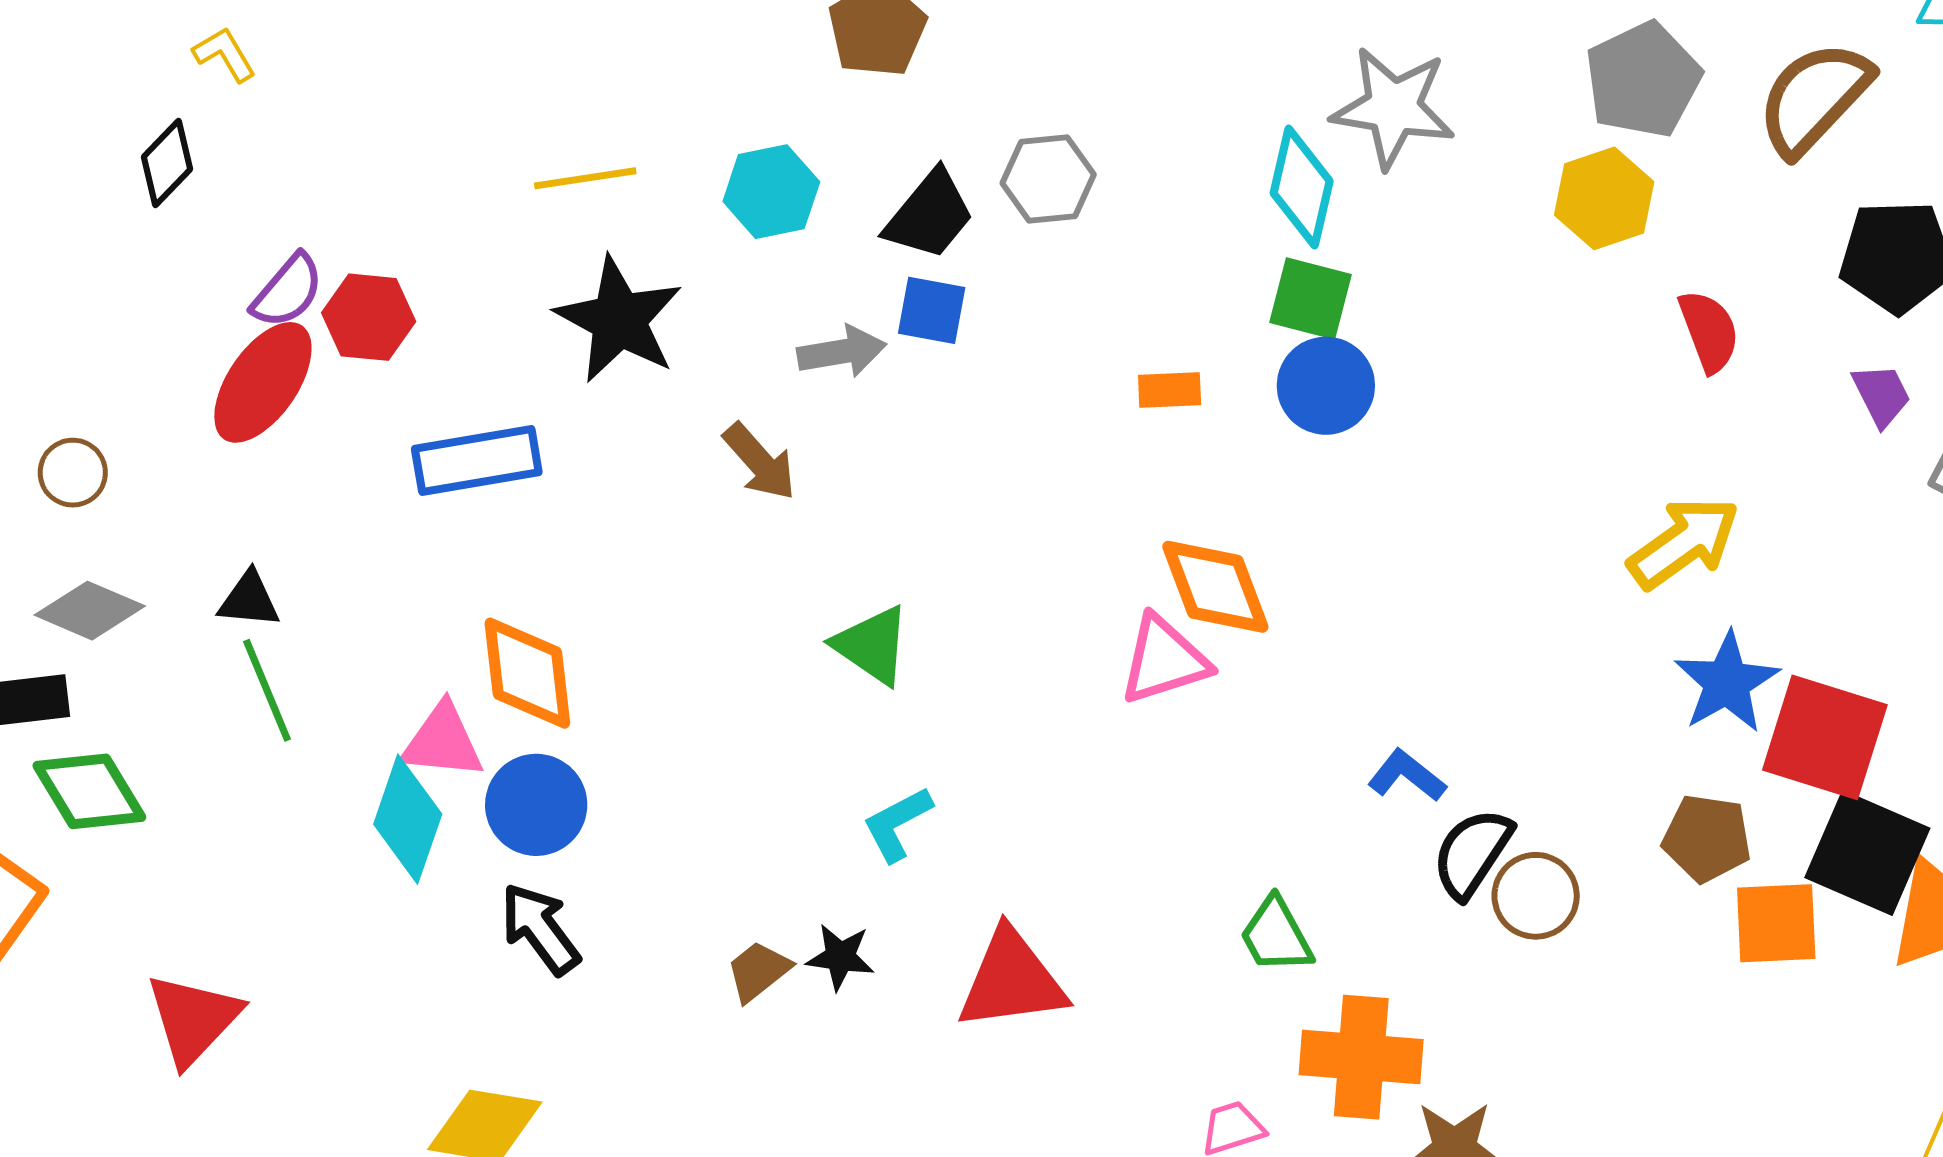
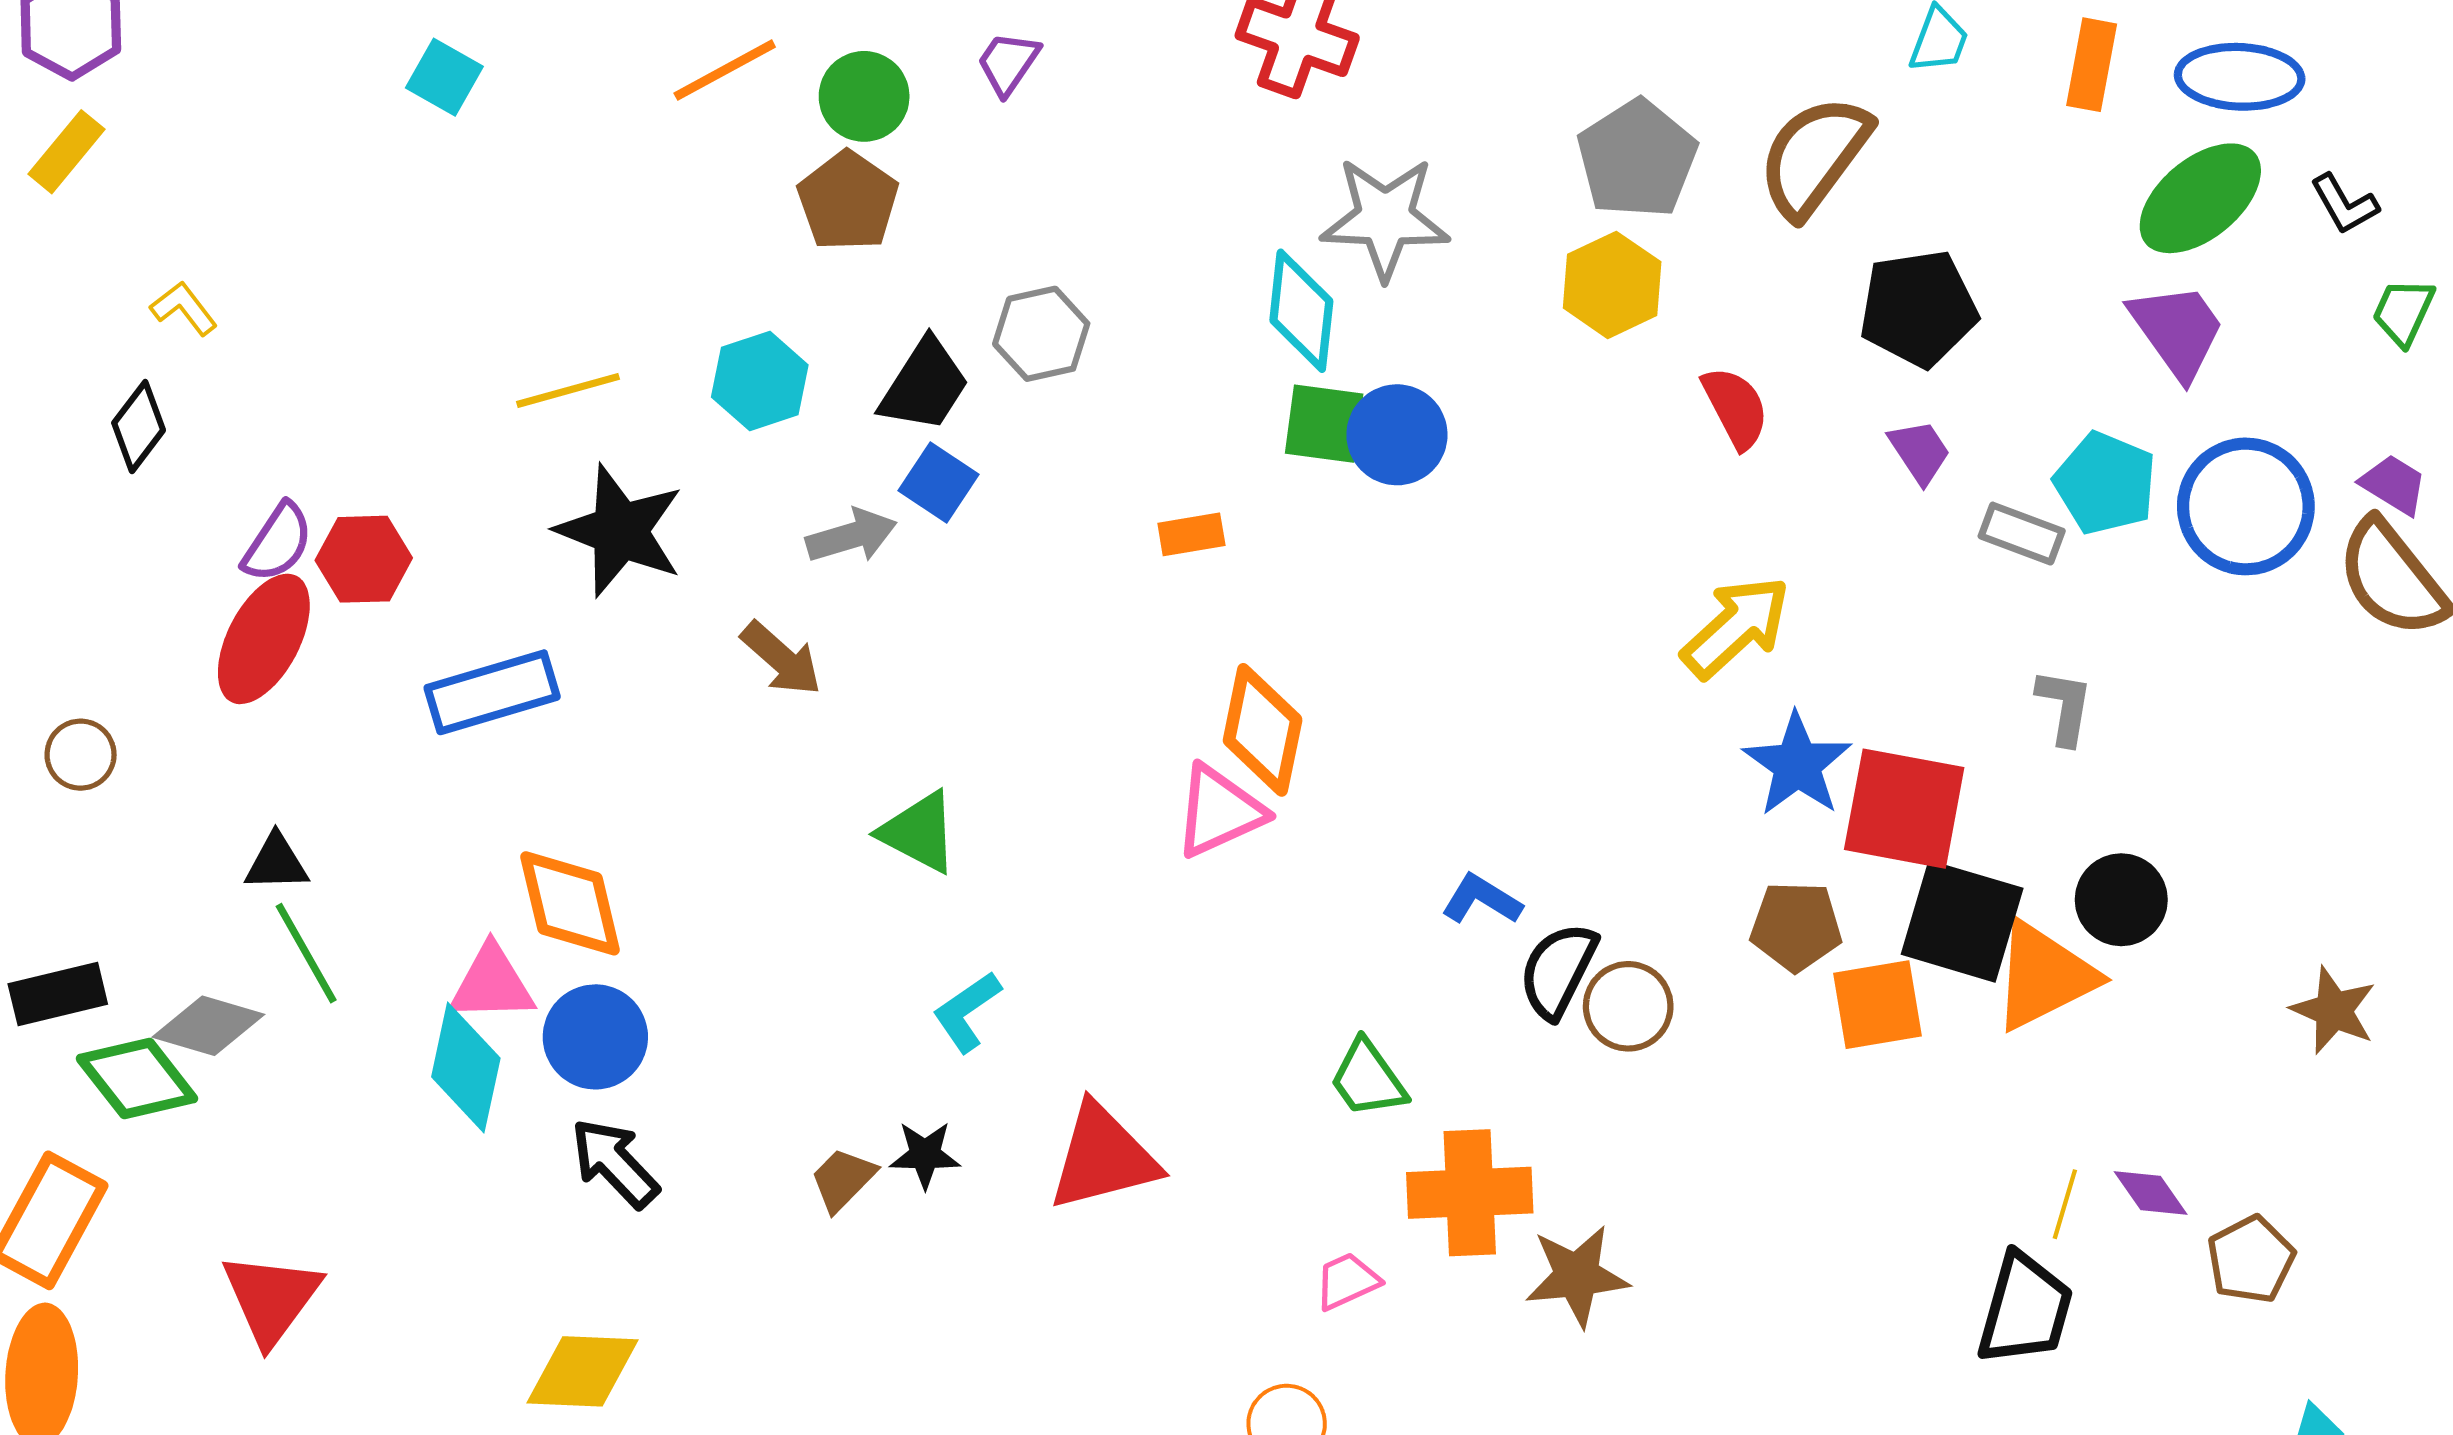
blue square: (932, 310) -> (938, 483), turned 30
blue circle: (1326, 386) -> (1397, 435), moved
orange diamond: (1215, 587) -> (1263, 730), turned 39
gray diamond: (90, 611) -> (208, 1026), moved

